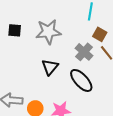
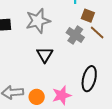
black ellipse: (81, 80) -> (89, 79), moved, turned 65

